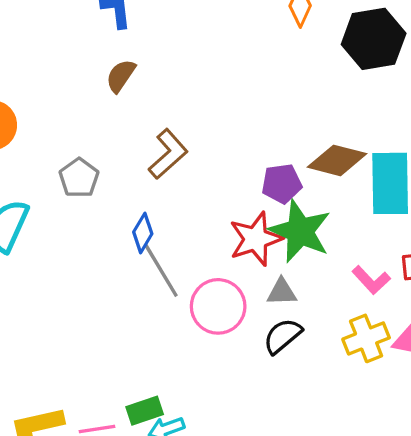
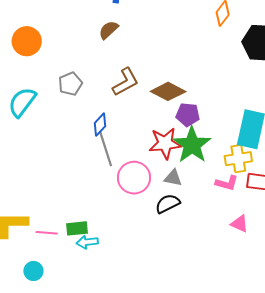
brown diamond: (337, 160) -> (168, 91), moved
pink L-shape: (371, 280) -> (227, 183), turned -45
yellow cross: (366, 338) -> (238, 159), moved

